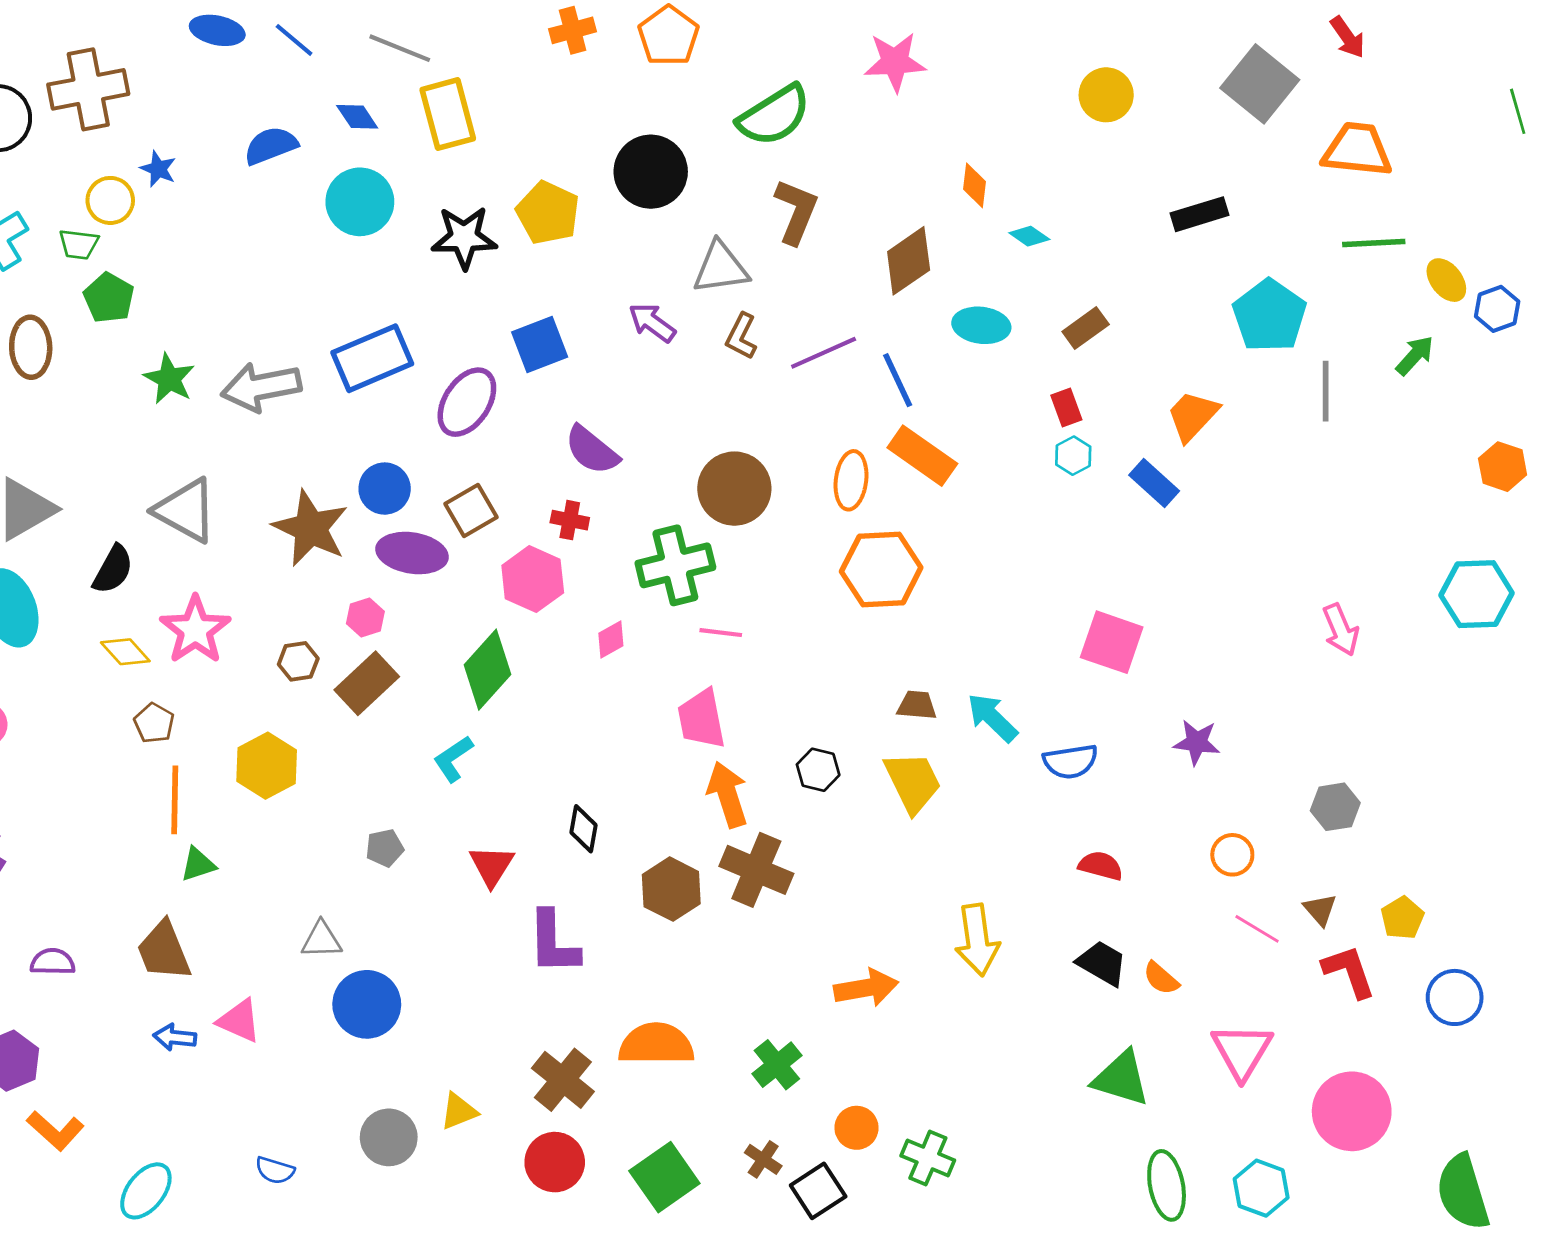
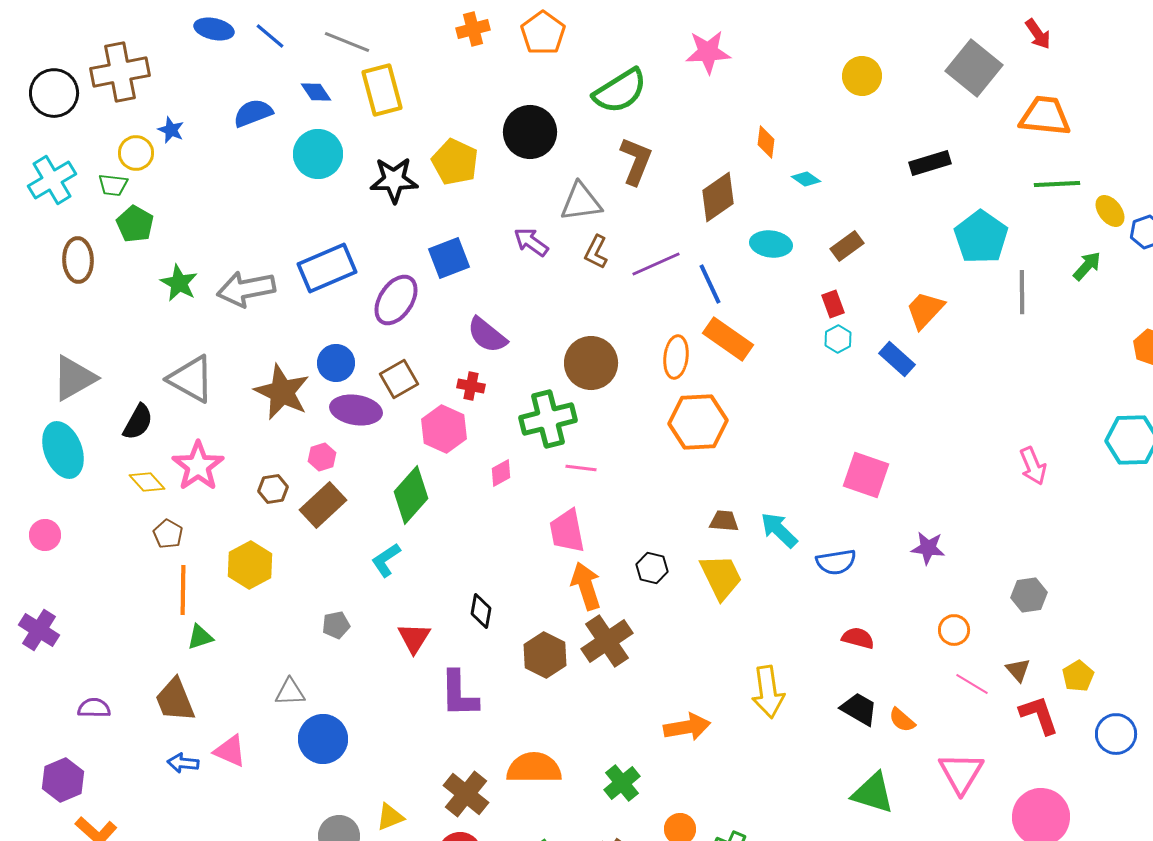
brown cross: (756, 870) -> (607, 641), turned 33

